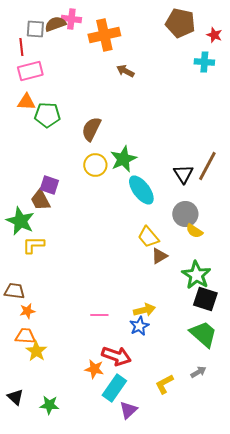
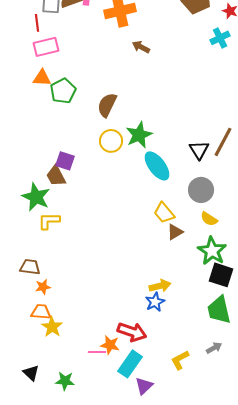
cyan cross: (204, 62) -> (220, 38), turned -30
green pentagon: (47, 115) -> (63, 91), turned -30
yellow semicircle: (194, 231) -> (209, 219), moved
pink line: (99, 315) -> (97, 352), moved
green trapezoid: (203, 334) -> (219, 310), turned -144

